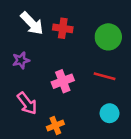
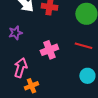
pink arrow: (27, 103) -> (20, 68), turned -126
orange cross: (55, 126) -> (31, 86), moved

